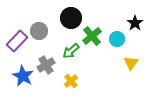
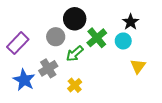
black star: (135, 23) -> (131, 22), moved
gray circle: (39, 31) -> (56, 37), moved

